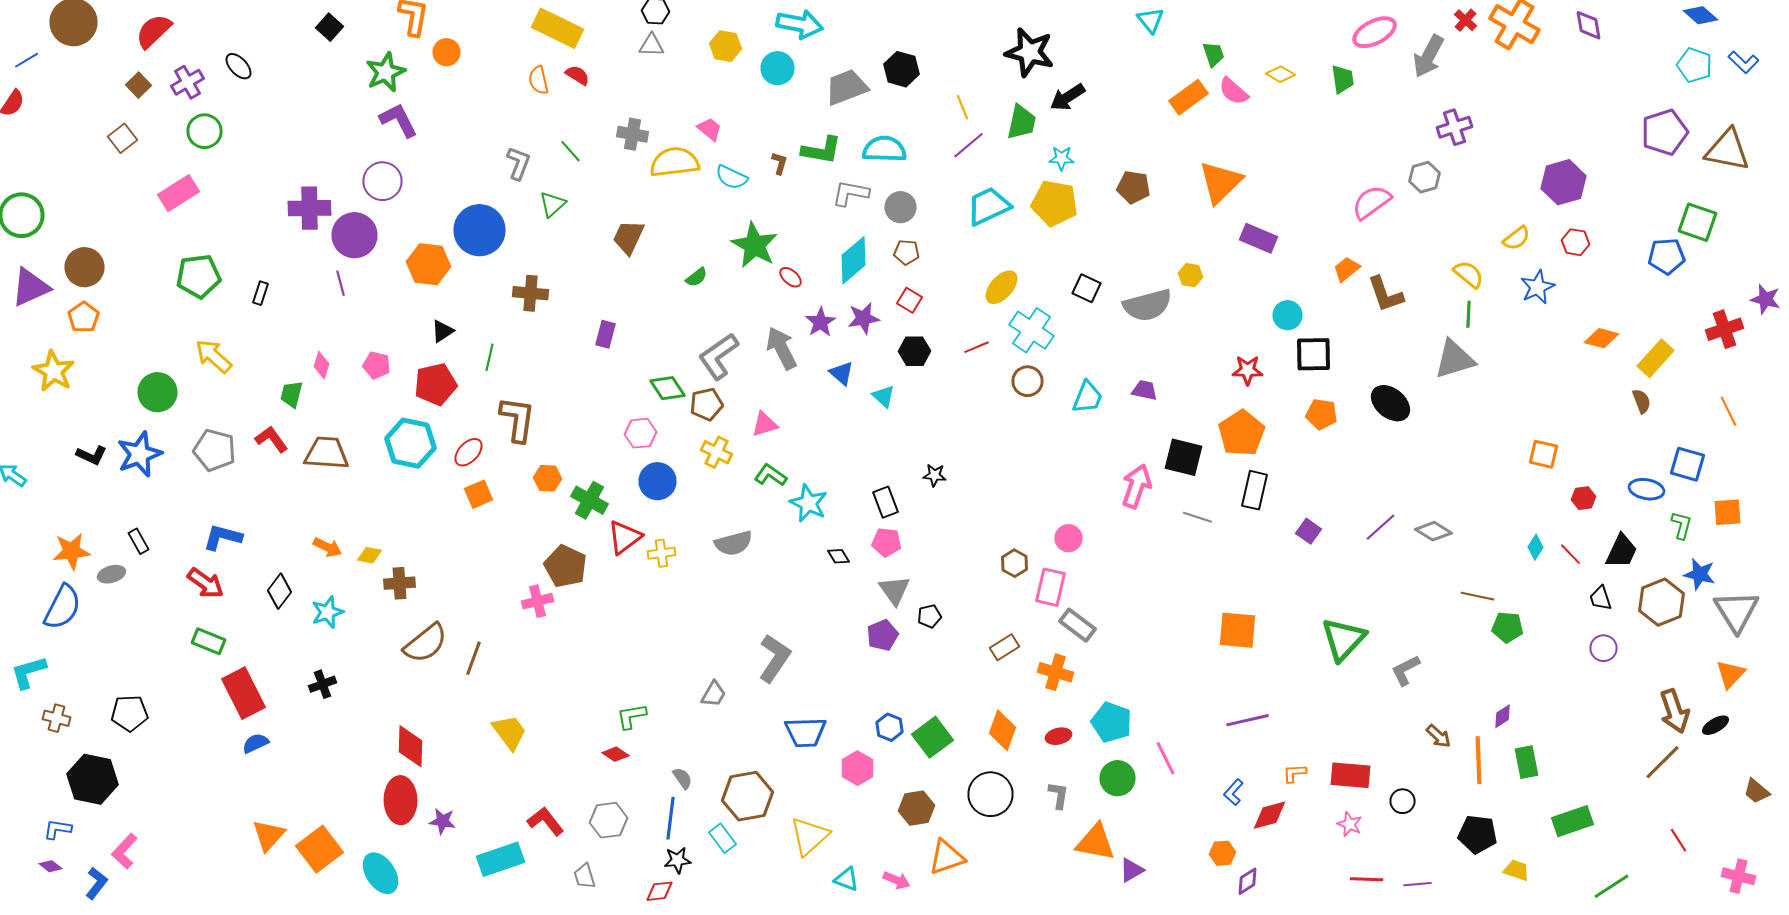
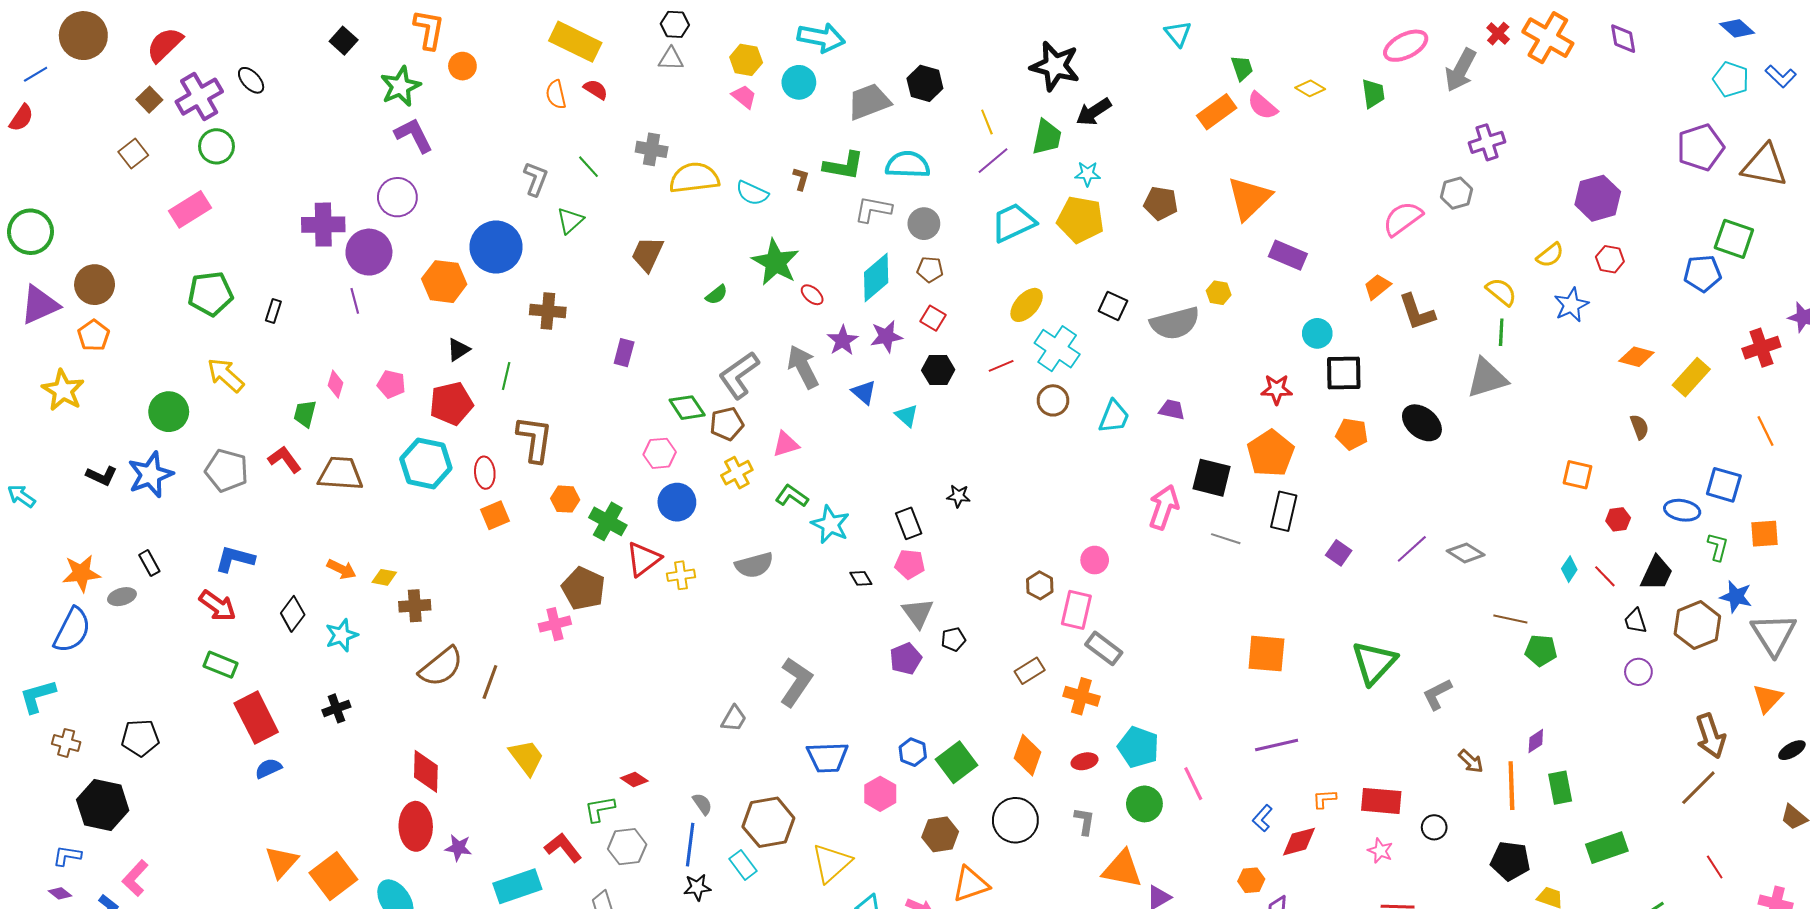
purple cross: (188, 82) -> (199, 97), size x1.4
pink trapezoid: (710, 129) -> (744, 97), moved
brown semicircle: (1642, 401) -> (1639, 427), moved
red ellipse: (468, 452) -> (485, 473), turned -48
yellow cross: (716, 452) -> (737, 473), turned 36
green L-shape: (632, 716) -> (600, 809), moved
black ellipse: (1716, 725) -> (1792, 750), moved

